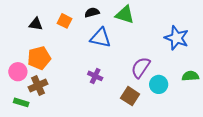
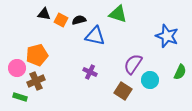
black semicircle: (92, 12) -> (79, 20), moved
black triangle: (36, 24) -> (44, 14), moved
green semicircle: (190, 76) -> (180, 72), turned 119

